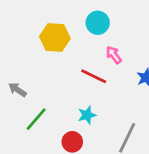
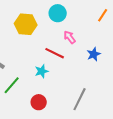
cyan star: (87, 115) -> (42, 71), moved

